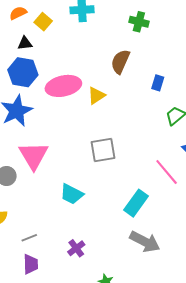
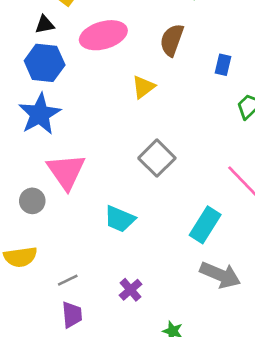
pink ellipse: (63, 86) -> (103, 35), moved
gray square: (103, 150) -> (157, 158), turned -32

